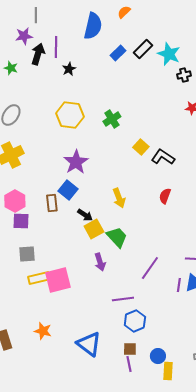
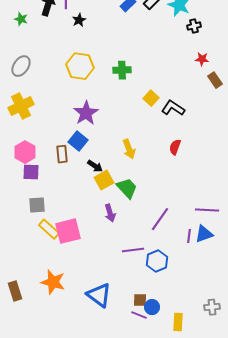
green cross: (112, 119) -> (122, 70), turned 30
yellow rectangle: (39, 278) -> (49, 229), turned 55
blue hexagon: (135, 321) -> (157, 261), moved
orange star: (43, 331) -> (53, 282), size x1.4
blue circle: (158, 356) -> (152, 307), moved
purple line: (129, 364) -> (139, 315), turned -56

